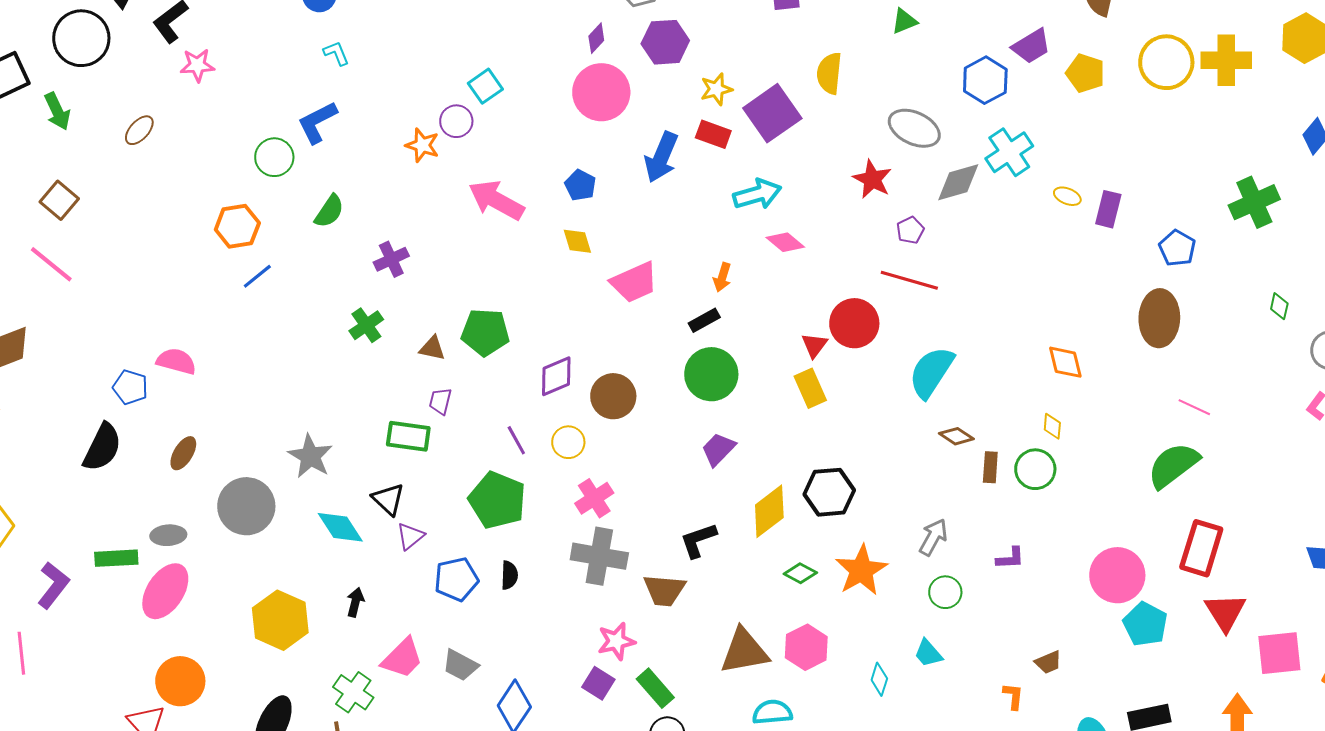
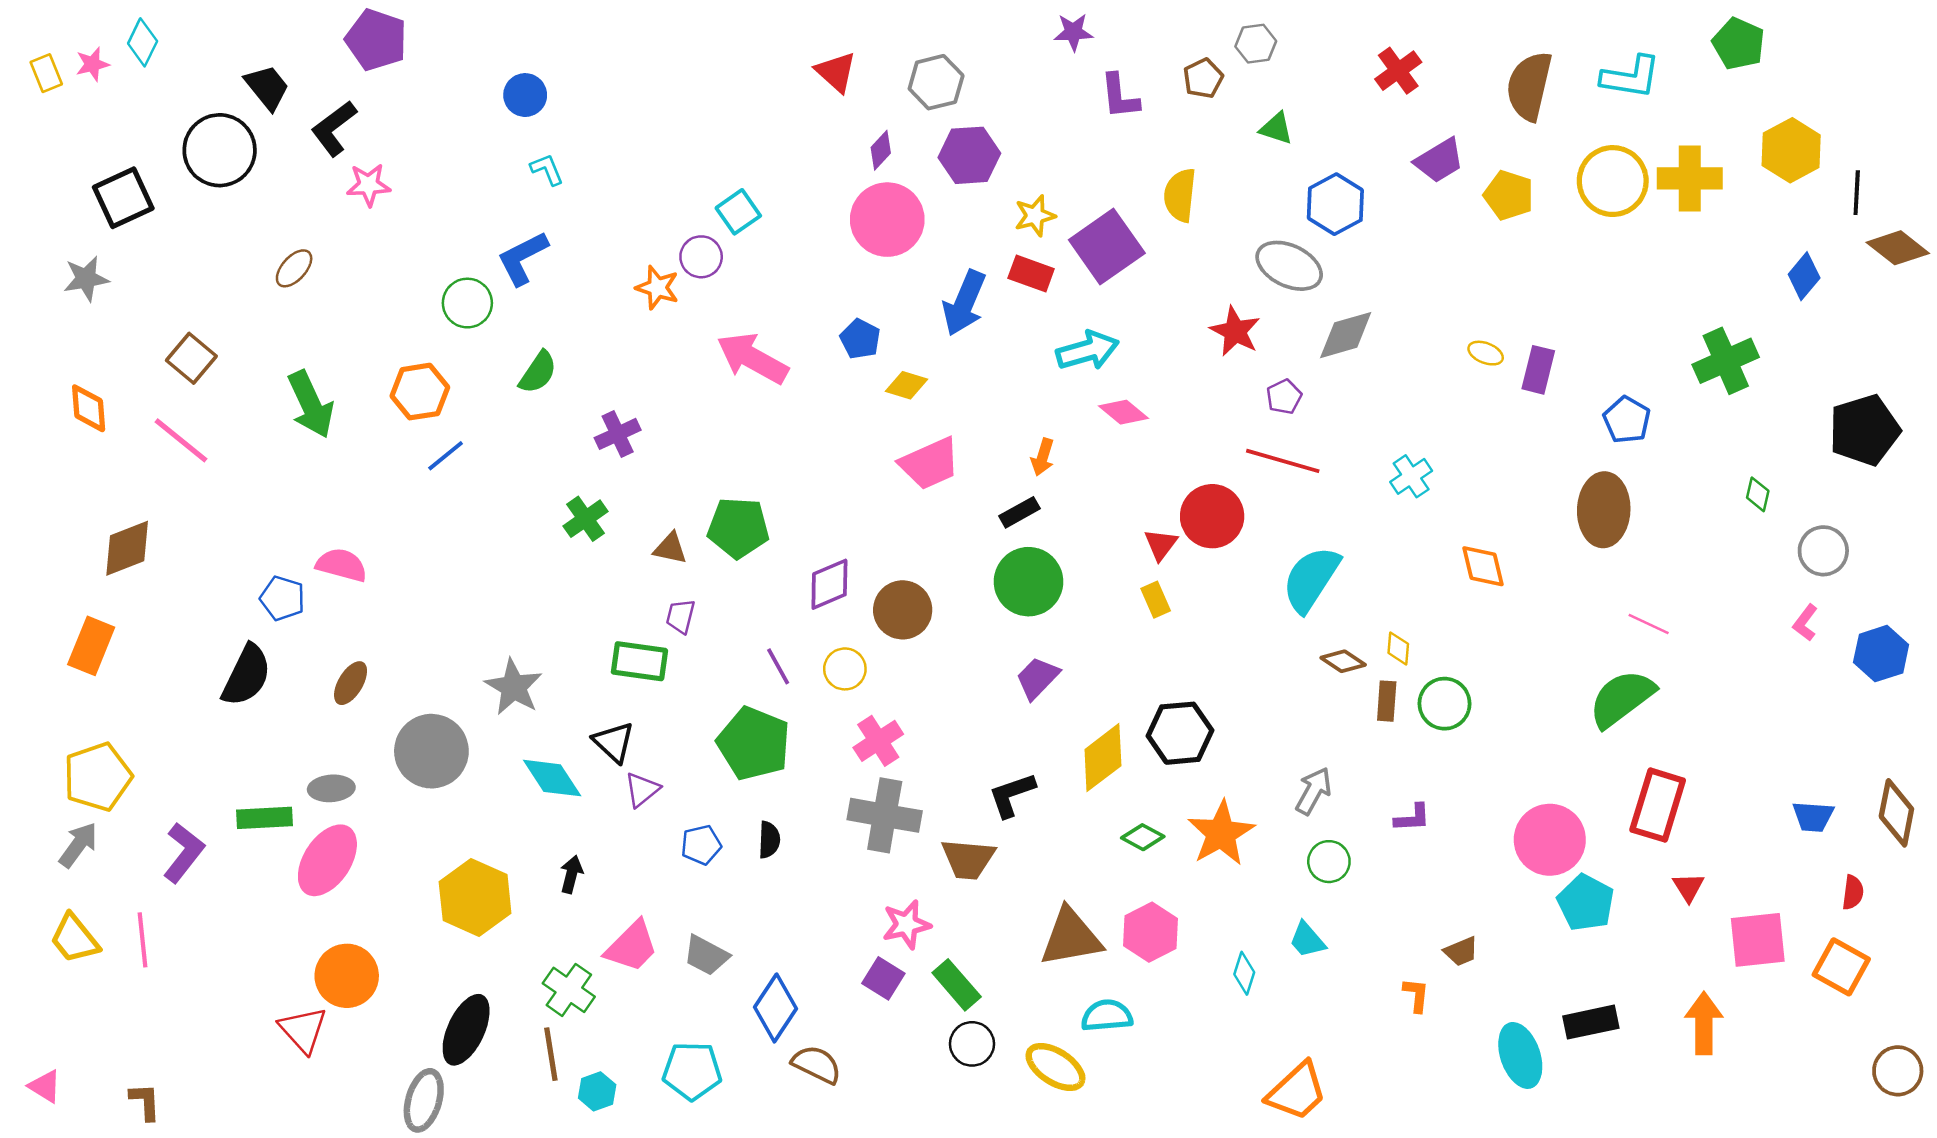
green triangle: (904, 21) -> (1276, 128), turned 40
blue hexagon: (985, 80) -> (1335, 204), moved
green arrow: (57, 111) -> (311, 404), moved, size x1.4
cyan cross: (1009, 152) -> (1411, 476), moved, size x0.7
yellow diamond: (577, 241) -> (907, 385), moved, turned -56
yellow rectangle: (810, 388) -> (1156, 600), size x0.7
yellow diamond: (1052, 426) -> (1398, 648), moved
blue pentagon: (456, 579) -> (701, 845), size x0.7
red triangle: (1225, 612) -> (1688, 887), size x0.6

